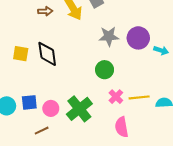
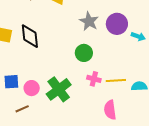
gray star: (109, 36) -> (89, 21), turned 30
pink cross: (116, 97) -> (94, 79), turned -32
pink semicircle: (122, 127) -> (110, 110), moved

